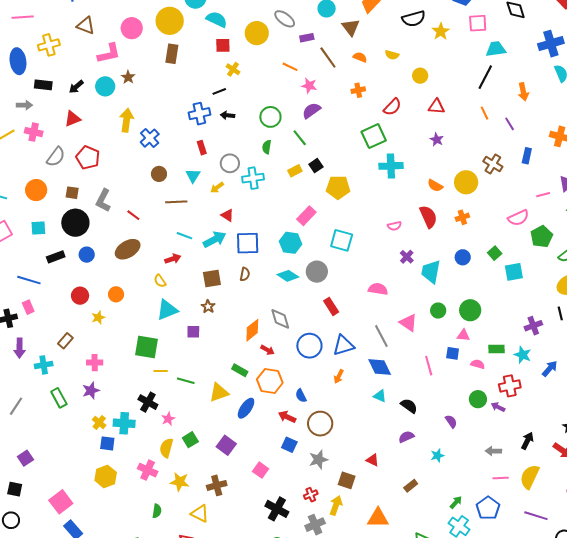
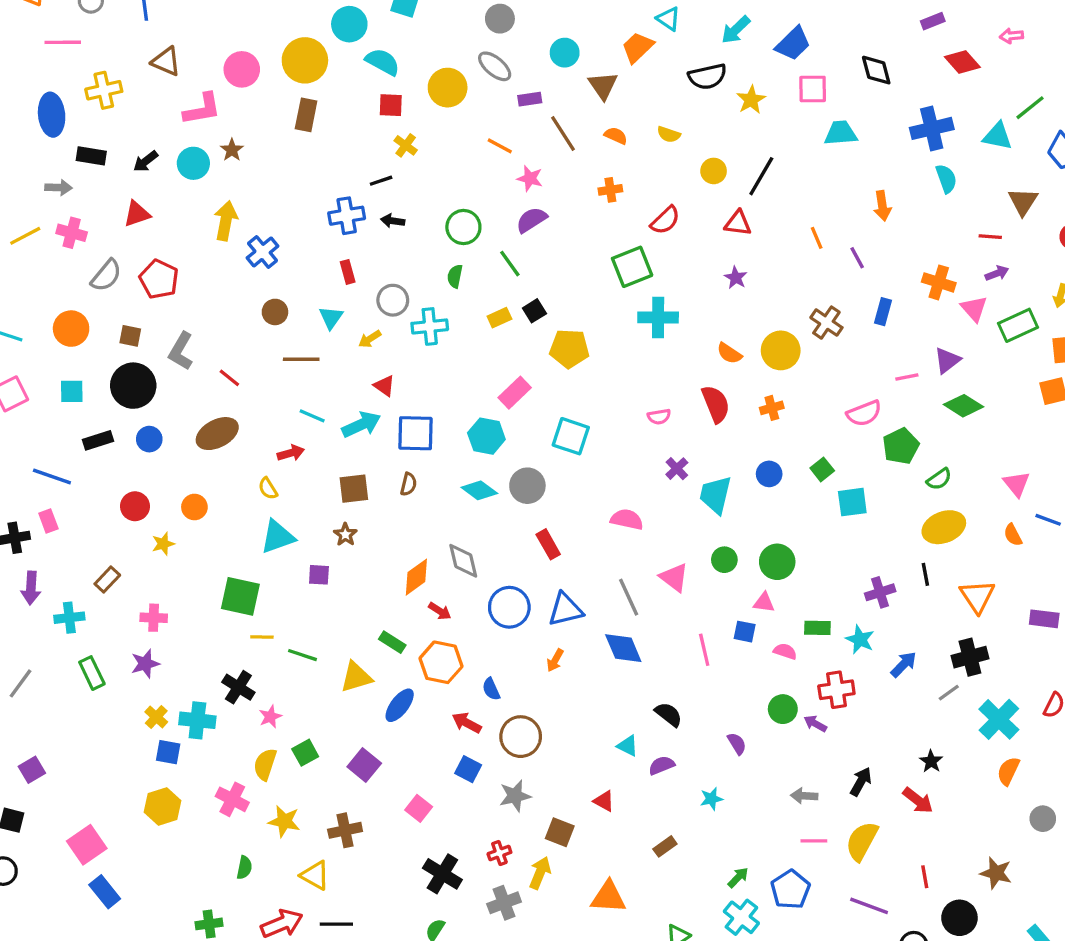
black line: (485, 77) -> (761, 176), moved
cyan triangle: (380, 396) -> (628, 746), moved

